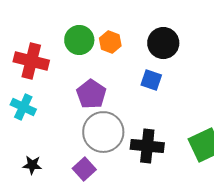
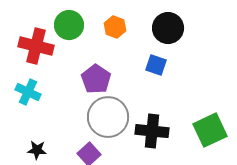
green circle: (79, 40) -> (69, 25), moved

